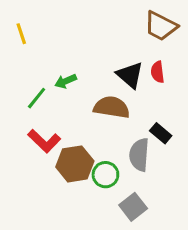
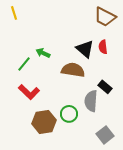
yellow line: (21, 34) -> (14, 13), moved
green arrow: (66, 81) -> (43, 53), turned 48
brown hexagon: (75, 164) -> (44, 122), moved
gray square: (133, 207) -> (105, 135), moved

